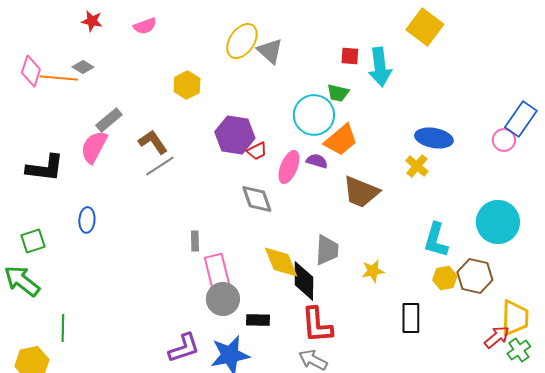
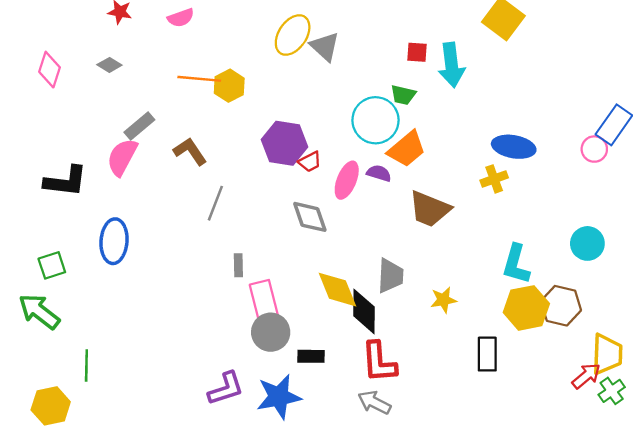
orange line: (59, 78) -> (199, 79), moved
gray line: (160, 166) -> (215, 203), moved, turned -36
yellow cross: (417, 166) -> (494, 179), turned 30
blue ellipse: (87, 220) -> (114, 241), size x1.5
cyan circle: (498, 222) -> (587, 243), size x0.7
yellow hexagon: (445, 278) -> (526, 308), size x1.6

